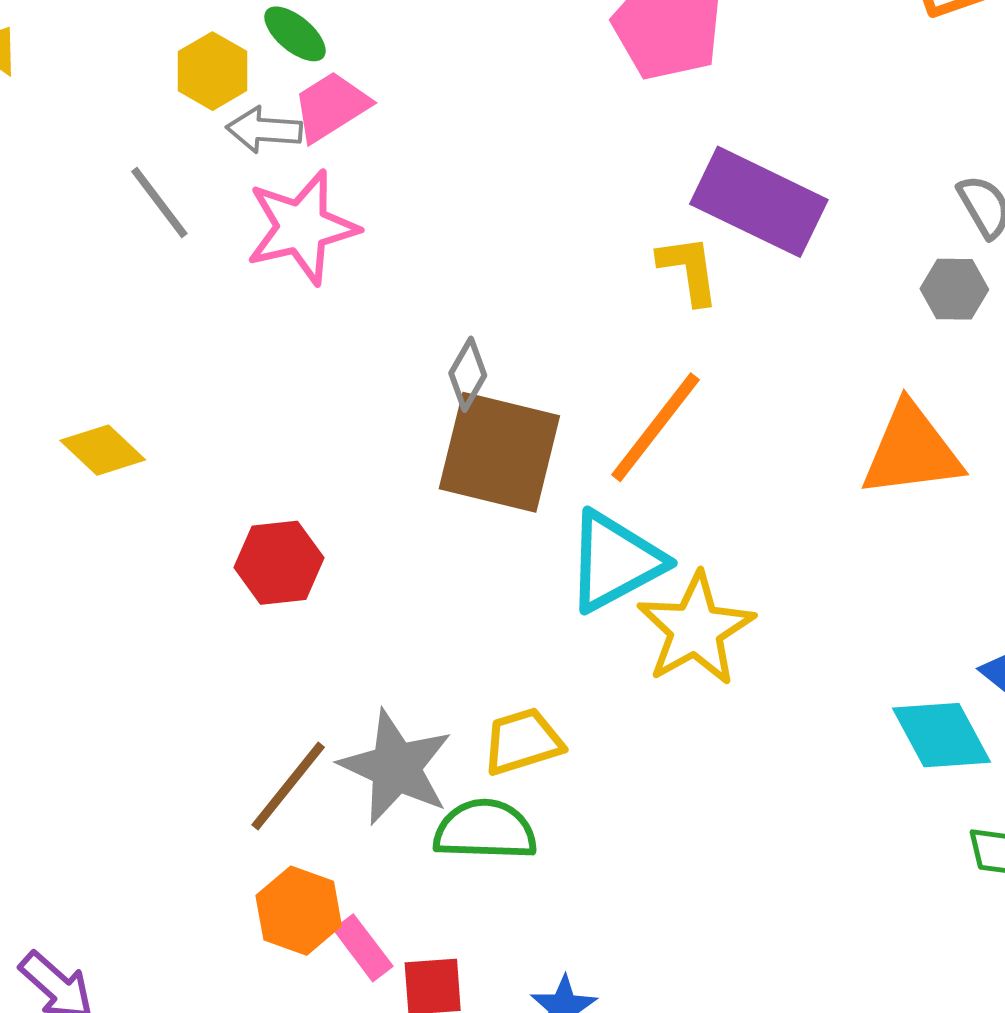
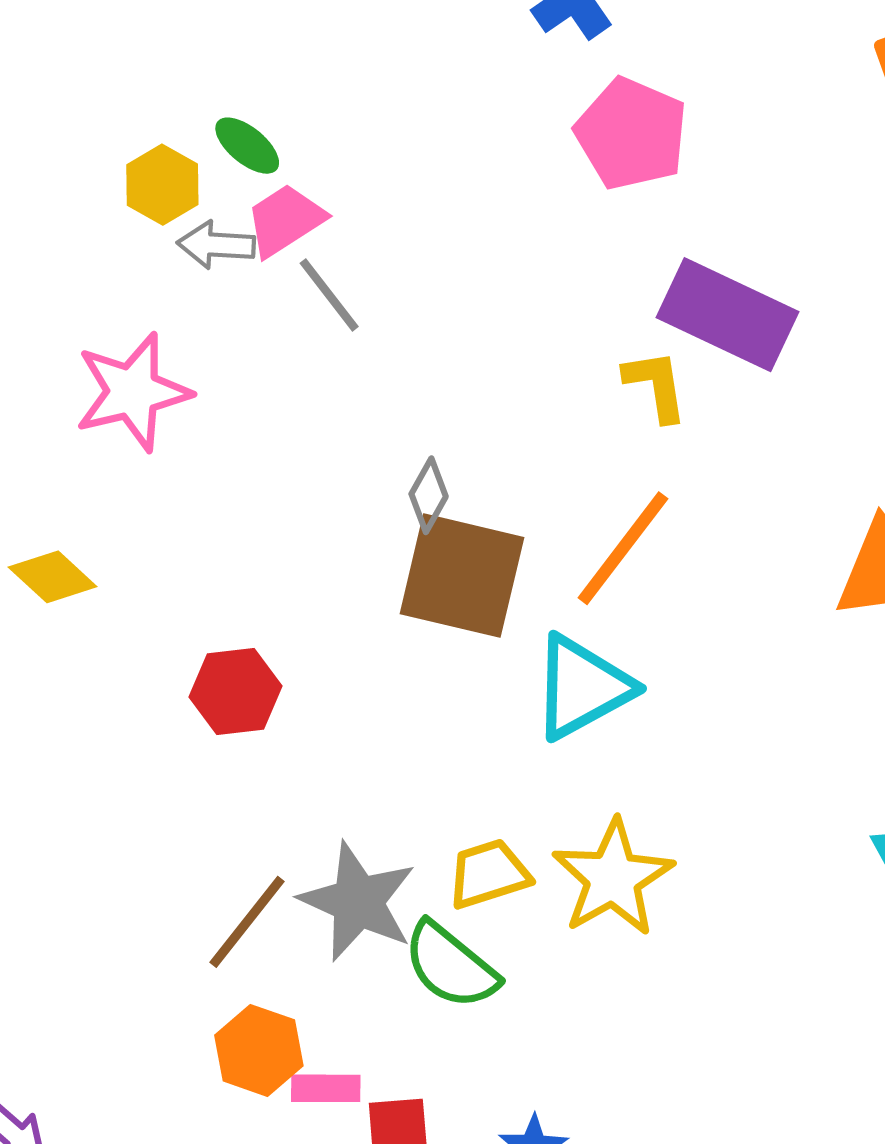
gray line: (159, 203) -> (329, 295), moved
pink star: (302, 227) -> (133, 392), moved
yellow star: (696, 629) -> (613, 878), moved
green semicircle: (485, 830) -> (451, 966), turned -142
pink rectangle: (363, 948) -> (326, 1088), turned -52

